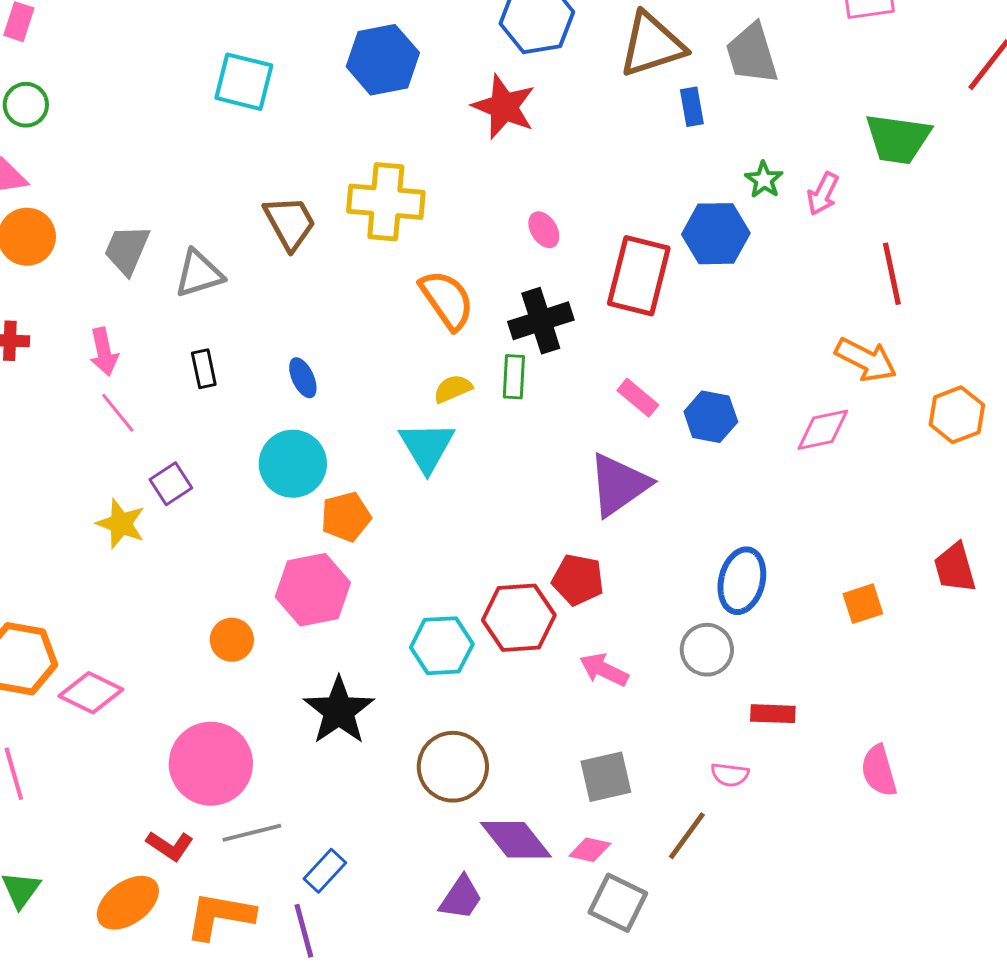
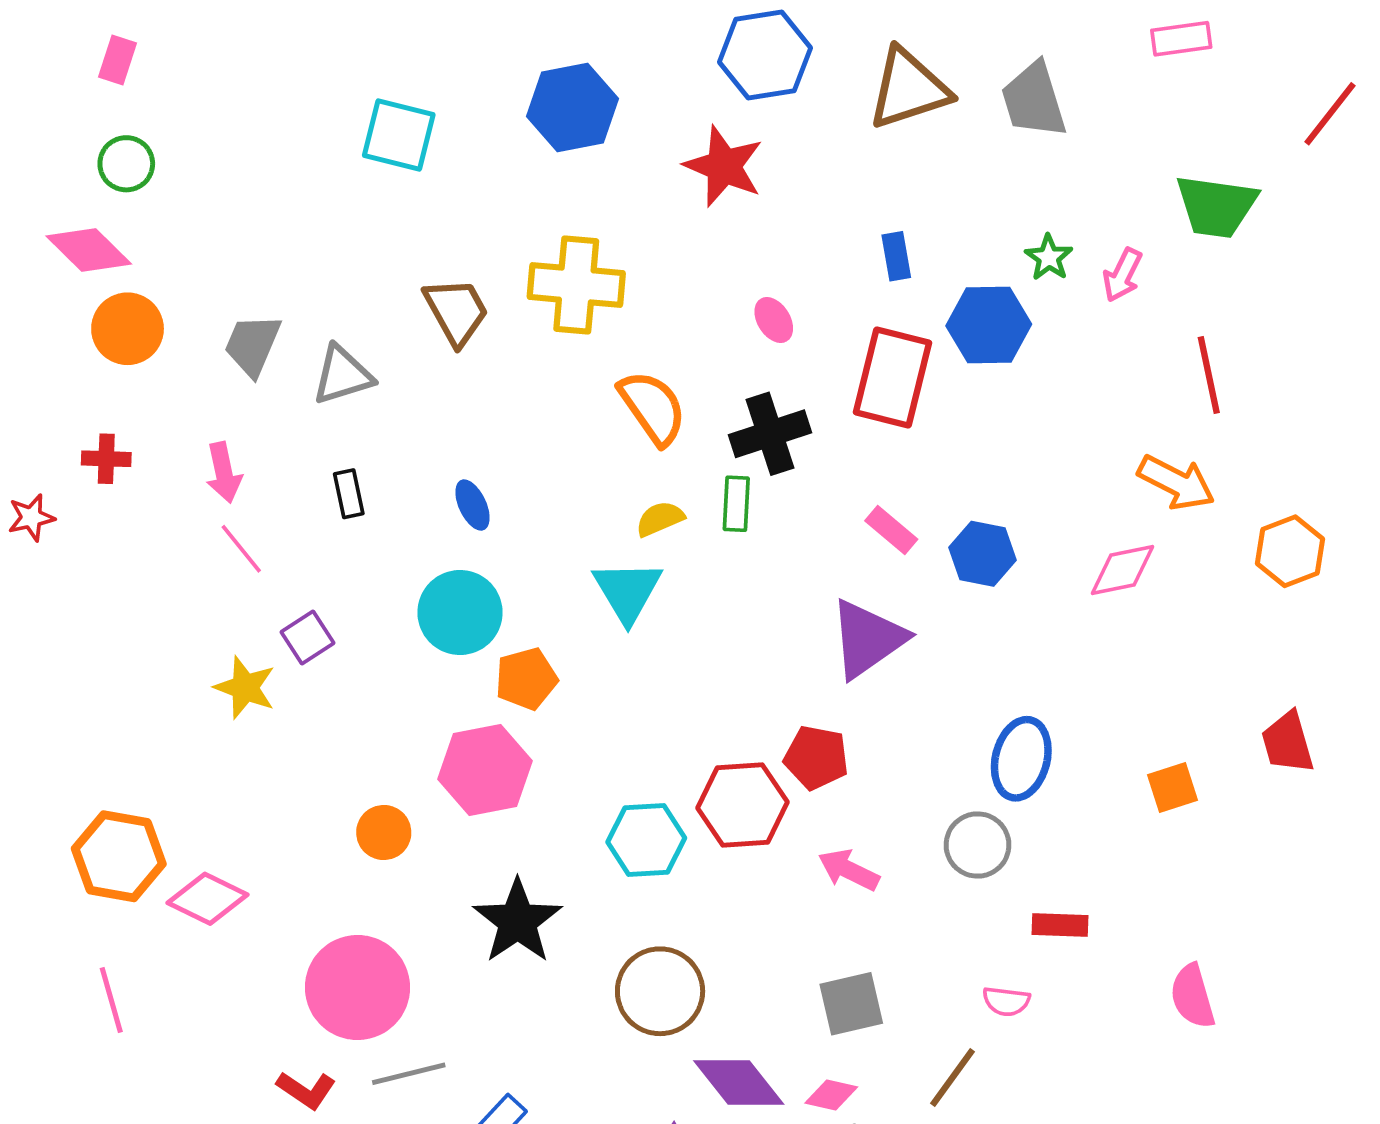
blue rectangle: (692, 107) -> (896, 256), moved

